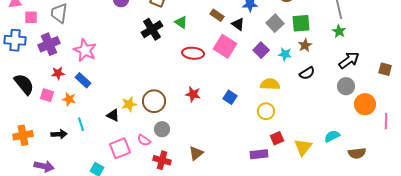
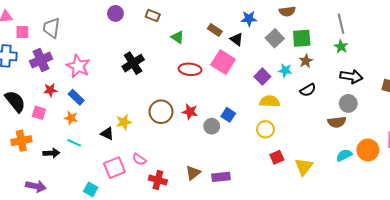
black cross: (152, 29) -> (133, 63), moved
purple square: (261, 50) -> (262, 77), moved
black arrow: (349, 60) -> (351, 77), turned 45
orange star: (69, 99) -> (71, 118), moved
brown circle: (154, 101) -> (161, 112), moved
orange circle: (365, 104) -> (368, 150), moved
cyan line: (81, 124) -> (74, 143), turned -48
gray circle: (162, 129) -> (212, 126), moved
orange cross: (23, 135) -> (21, 141), moved
cyan semicircle: (332, 136) -> (344, 155), moved
brown semicircle: (357, 153) -> (337, 122), moved
purple rectangle: (259, 154) -> (221, 177), moved

